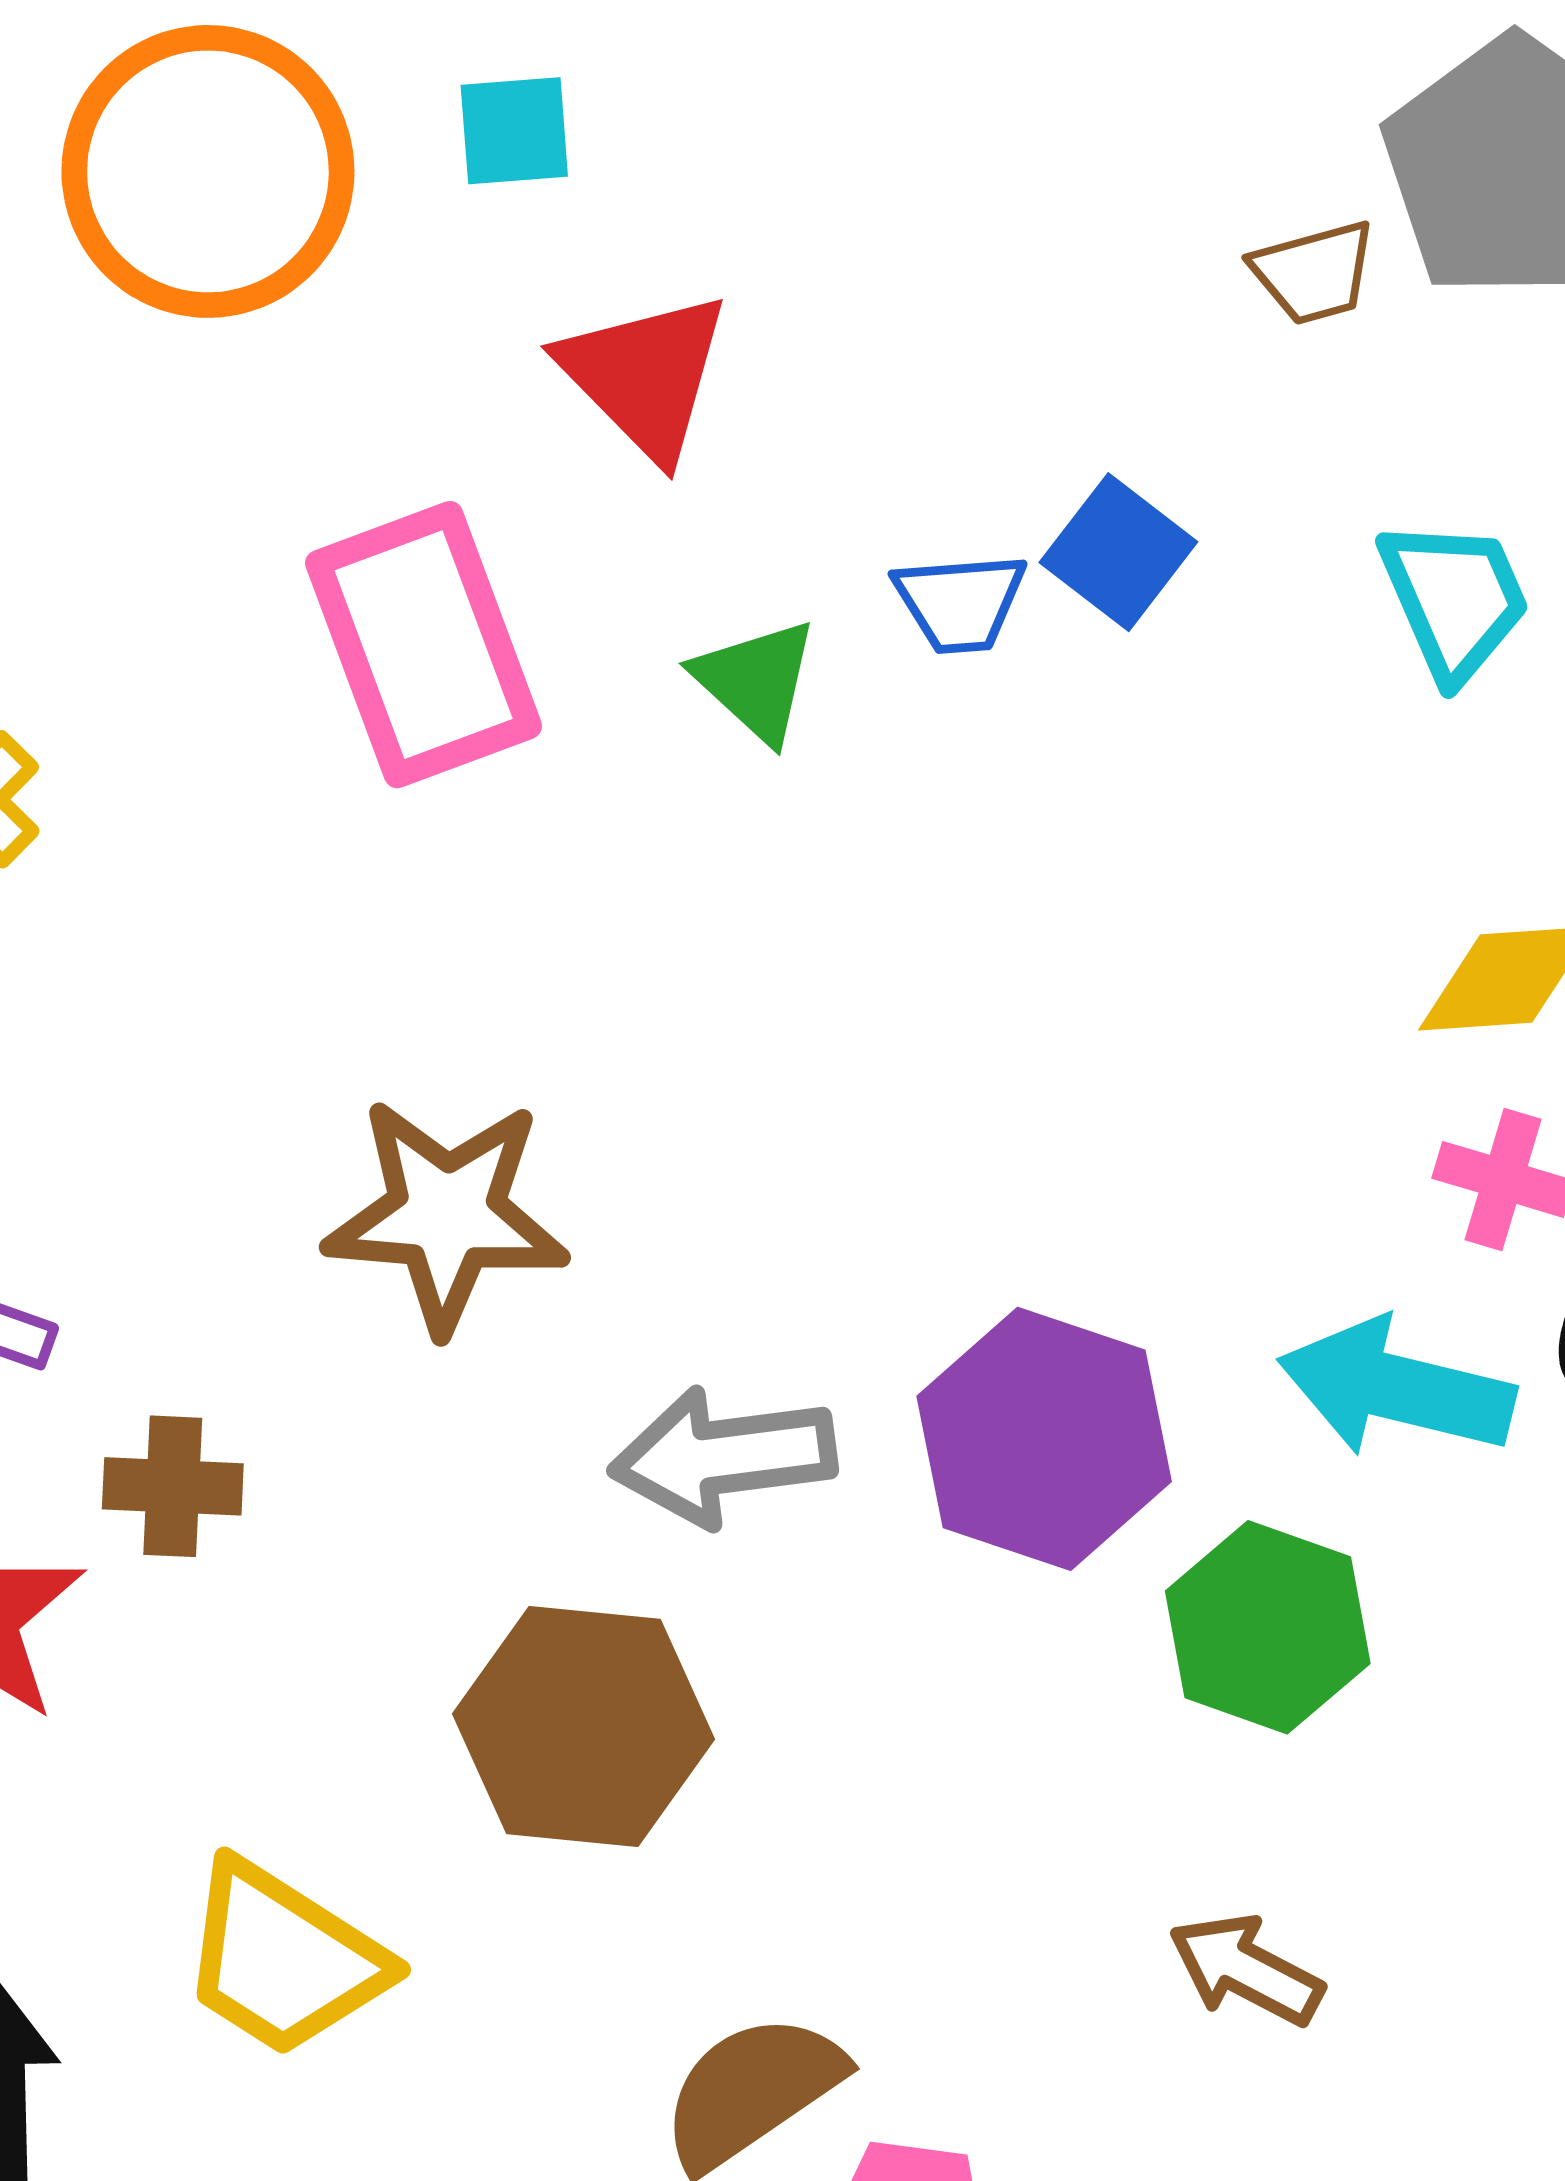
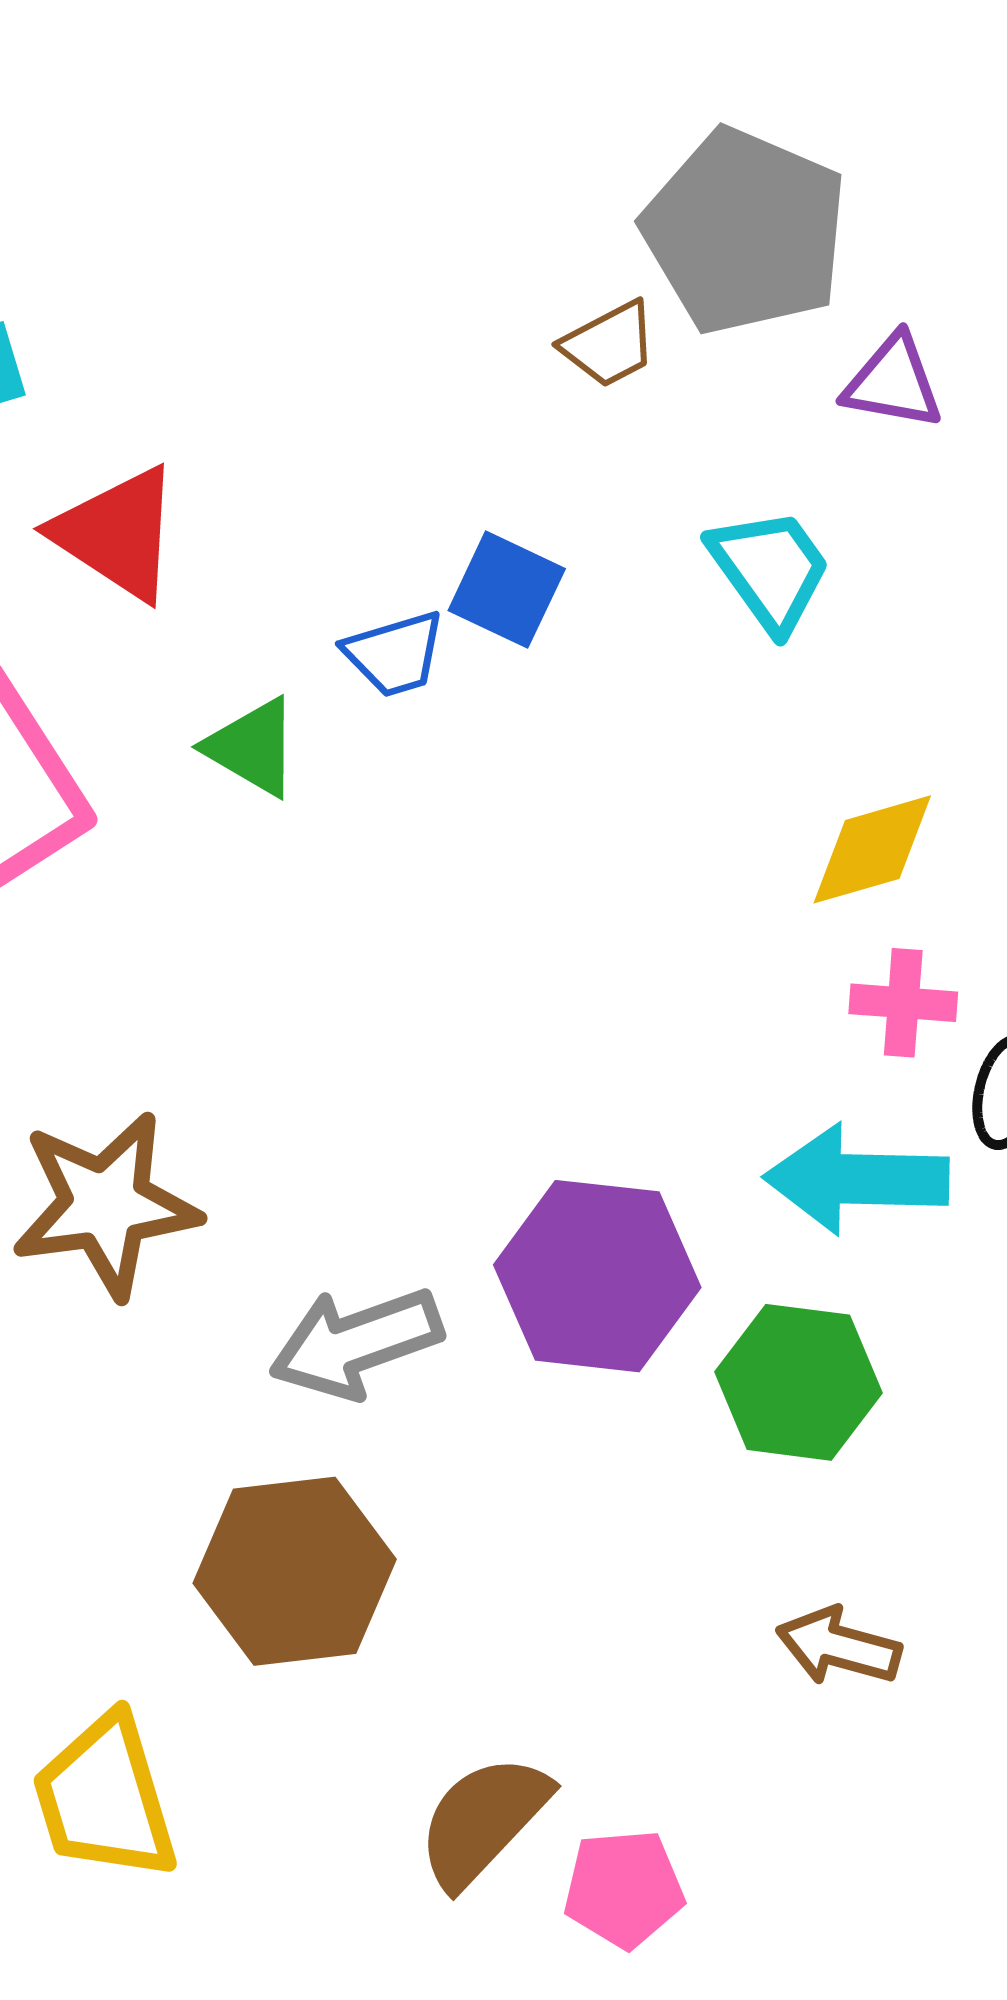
yellow trapezoid: (283, 1959) -> (105, 1798), turned 53

